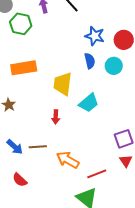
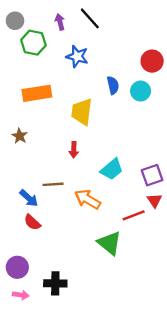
blue star: (95, 36) -> (77, 56), moved
cyan trapezoid: (89, 103) -> (112, 169), moved
blue arrow: (15, 147) -> (29, 198), moved
red line: (97, 174) -> (134, 215), moved

